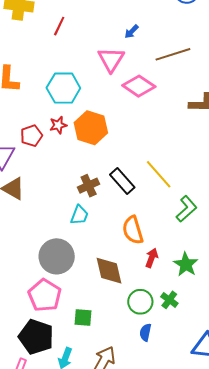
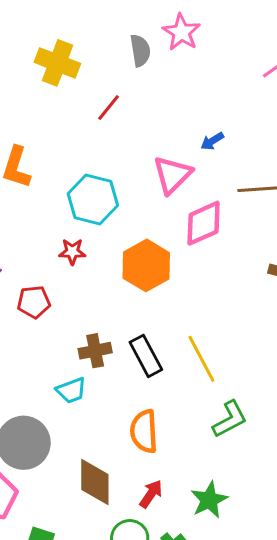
pink diamond: (139, 86) -> (204, 223), turned -72
orange hexagon: (91, 128) -> (146, 265), moved
red pentagon: (31, 136) -> (34, 302), moved
cyan trapezoid: (79, 215) -> (71, 390), turned 35
red arrow: (152, 258) -> (151, 494), moved

